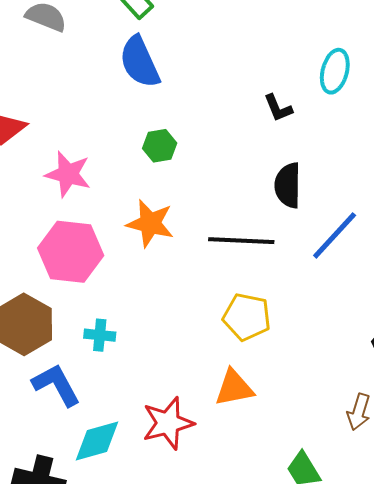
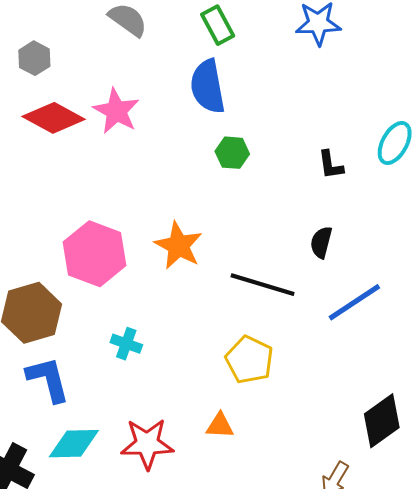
green hexagon: (160, 146) -> (232, 153), moved
pink star: (68, 174) -> (116, 111), moved
black semicircle: (288, 185) -> (321, 242), size x0.7
cyan cross: (100, 335) -> (126, 344), moved
orange triangle: (234, 388) -> (220, 426), size x0.7

